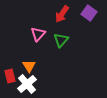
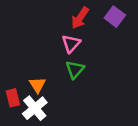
pink triangle: (38, 34) -> (71, 44), moved
green triangle: (61, 40) -> (75, 69), moved

